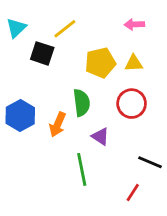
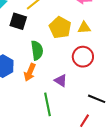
yellow pentagon: (100, 63) -> (60, 28), turned -30
green semicircle: (82, 103) -> (37, 50), moved

